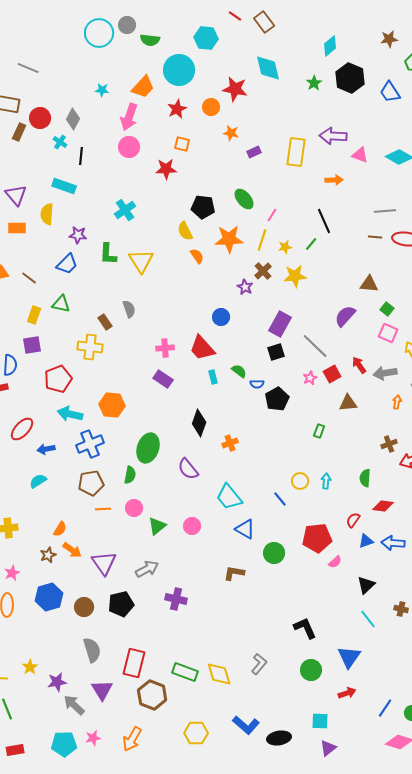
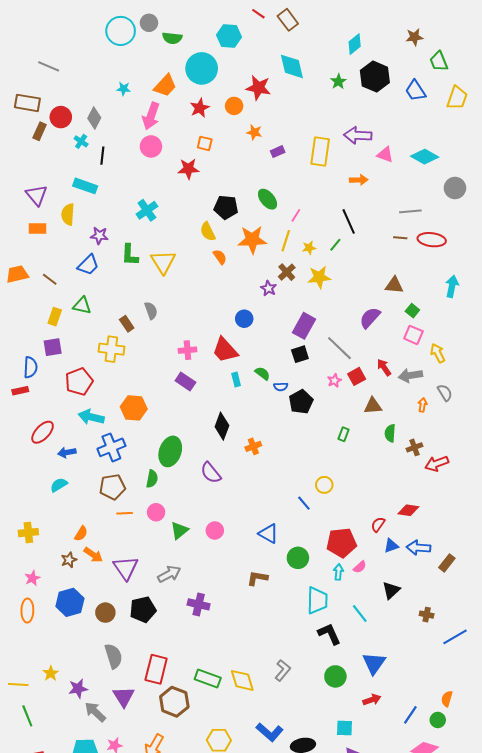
green semicircle: (365, 478) -> (390, 433), moved
cyan arrow: (326, 481) -> (338, 572), moved
cyan trapezoid: (229, 497) -> (317, 600), moved, turned -140
cyan line: (368, 619) -> (360, 614), moved

